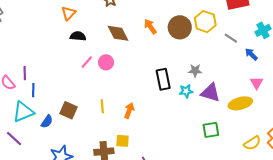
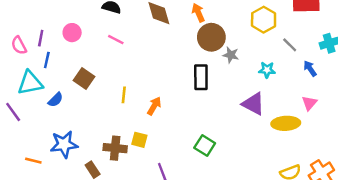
brown circle: (180, 27) -> (211, 37), moved
pink line: (87, 62) -> (116, 40), turned 64
pink circle: (106, 62) -> (72, 33), moved
gray star: (195, 71) -> (231, 55), moved
cyan star: (186, 91) -> (267, 70), moved
brown square: (69, 110) -> (84, 79), moved
green square: (211, 130) -> (205, 145), moved, turned 30

